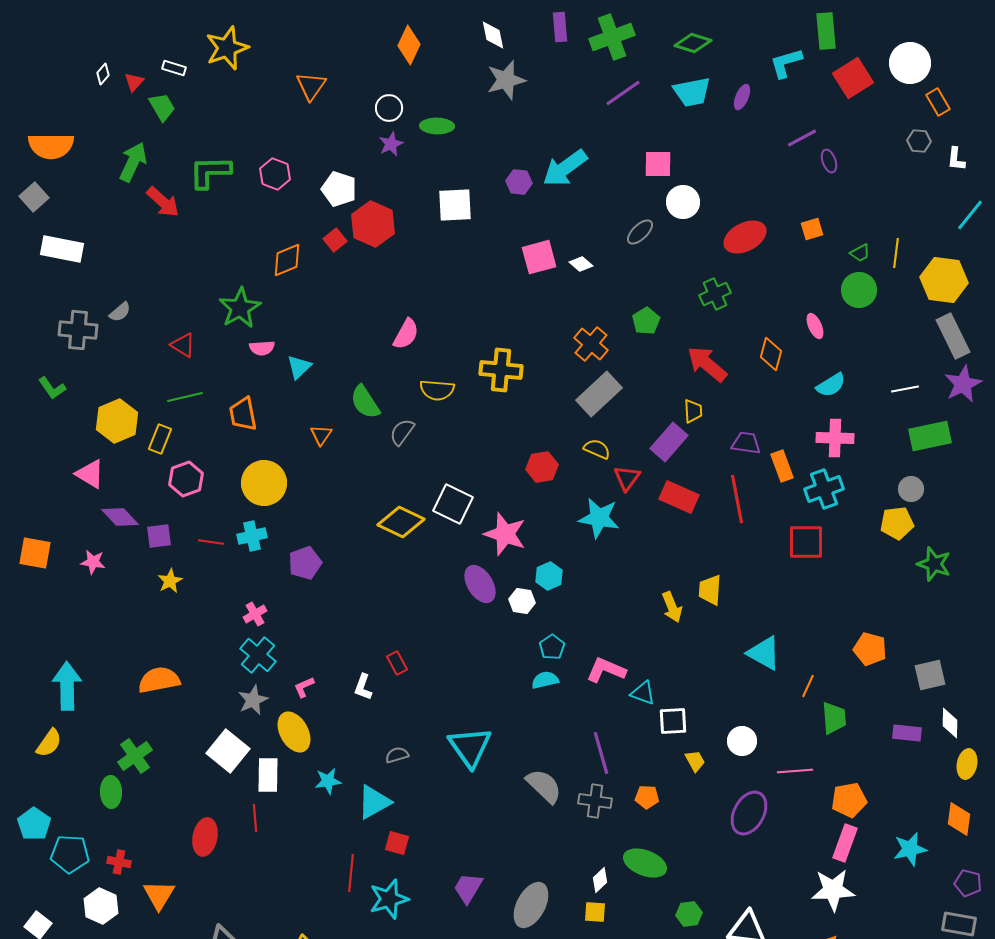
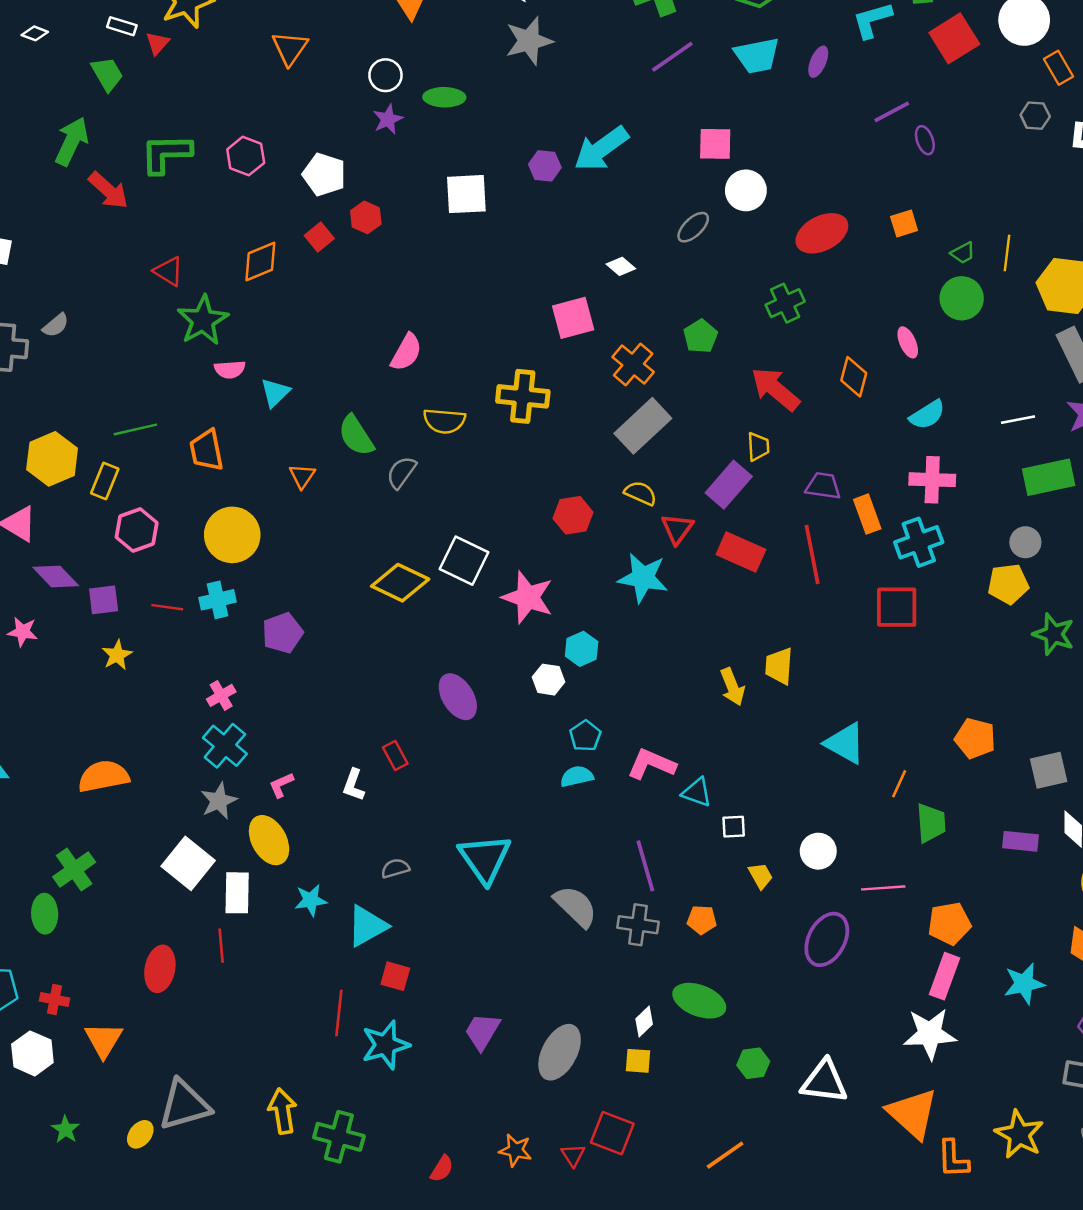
white diamond: (103, 74) -> (35, 33), turned 70
red triangle: (134, 82) -> (157, 43), moved
red hexagon: (373, 224) -> (366, 217), size x0.6
pink square: (539, 257) -> (573, 318), moved
red triangle: (183, 345) -> (168, 271), moved
purple ellipse: (480, 584) -> (458, 697), moved
white square: (673, 721) -> (734, 827), size x0.7

